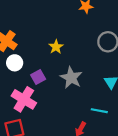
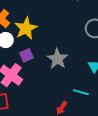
yellow star: (56, 47) -> (26, 28), moved, size x1.6

